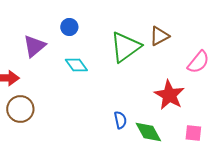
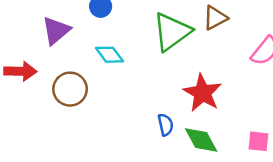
red star: (169, 95) -> (202, 93), moved
brown circle: (20, 109) -> (70, 89), moved

